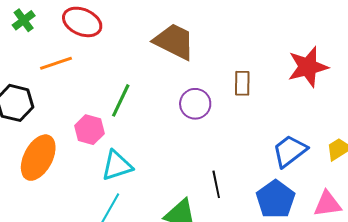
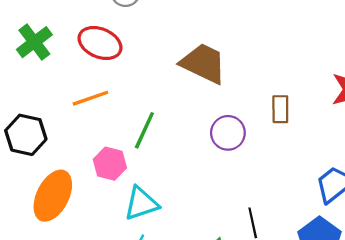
green cross: (24, 20) -> (34, 42), size x1.4
orange line: (56, 63) -> (90, 98), moved

